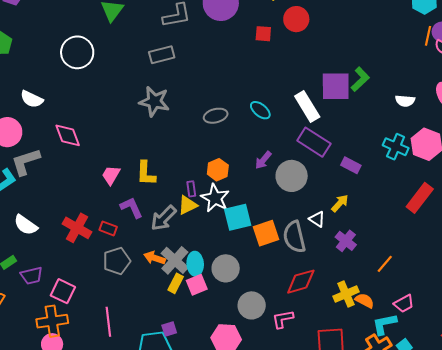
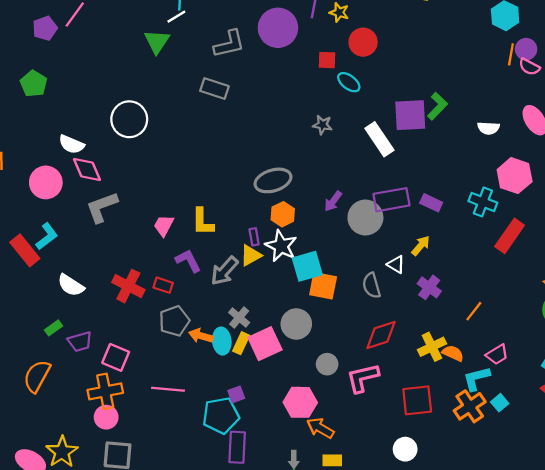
white circle: (77, 52) -> (129, 119), moved
gray rectangle: (162, 55) -> (214, 89), turned 35
gray star: (154, 101) -> (323, 125), moved, size x0.6
cyan ellipse: (260, 110) -> (349, 82), moved
gray ellipse: (216, 116) -> (273, 180), moved, size x1.4
pink diamond: (68, 135) -> (87, 170), moved
purple rectangle: (314, 142) -> (391, 200), moved, turned -40
cyan cross: (396, 147) -> (483, 202), moved
gray L-shape: (26, 162) -> (102, 207), moved
orange square: (266, 233) -> (323, 286), moved, turned 32
gray semicircle: (294, 237) -> (372, 285), size x0.7
orange arrow: (155, 258) -> (201, 336), moved
gray cross: (175, 260) -> (239, 317), size x0.7
cyan ellipse: (195, 264) -> (222, 341), moved
pink square: (197, 285) -> (265, 344), size x1.4
gray circle: (252, 305) -> (327, 364), size x0.7
pink L-shape: (283, 319) -> (363, 378), size x1.4
pink line: (108, 322) -> (168, 389), turned -76

